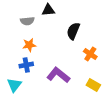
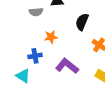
orange star: (29, 45) -> (51, 37), moved
cyan triangle: (14, 85) -> (23, 76), turned -35

